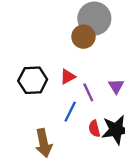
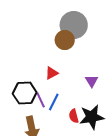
black hexagon: (33, 80) -> (25, 93), moved
purple line: (88, 92) -> (41, 100), moved

